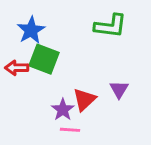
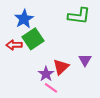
green square: (44, 59) -> (33, 39), turned 35
pink line: (70, 130) -> (51, 88), turned 32

